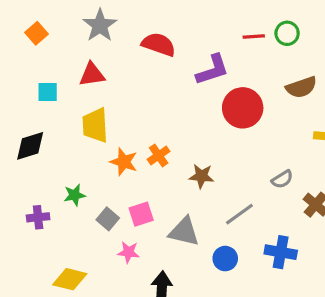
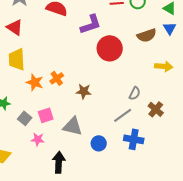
red triangle: (92, 75) -> (15, 27), turned 42
gray semicircle: (282, 179) -> (135, 93), turned -32
gray line: (239, 214) -> (123, 115), moved

